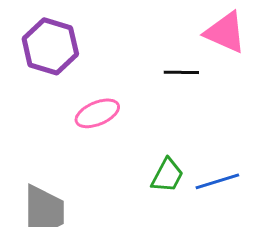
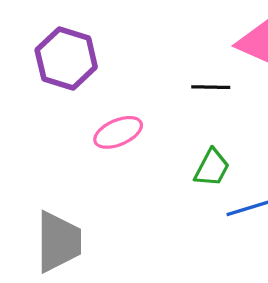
green trapezoid: (167, 175) -> (212, 168), moved

